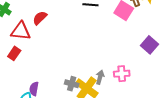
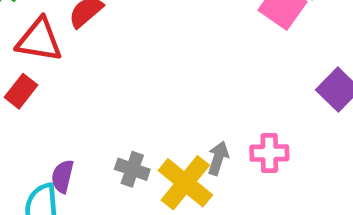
gray cross: (72, 84) -> (132, 169), moved

